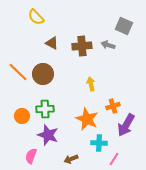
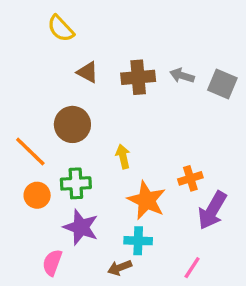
gray square: (124, 26) -> (222, 84), moved
orange line: (18, 72) -> (30, 151), moved
yellow arrow: (91, 84) -> (123, 156), moved
cyan cross: (99, 143) -> (138, 241), moved

